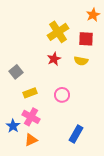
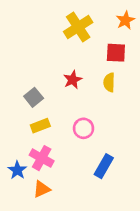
yellow cross: (58, 32) -> (78, 27), moved
yellow semicircle: (81, 61) -> (109, 82), turned 80
gray square: (16, 72) -> (34, 97), moved
blue rectangle: (76, 134) -> (104, 166), moved

